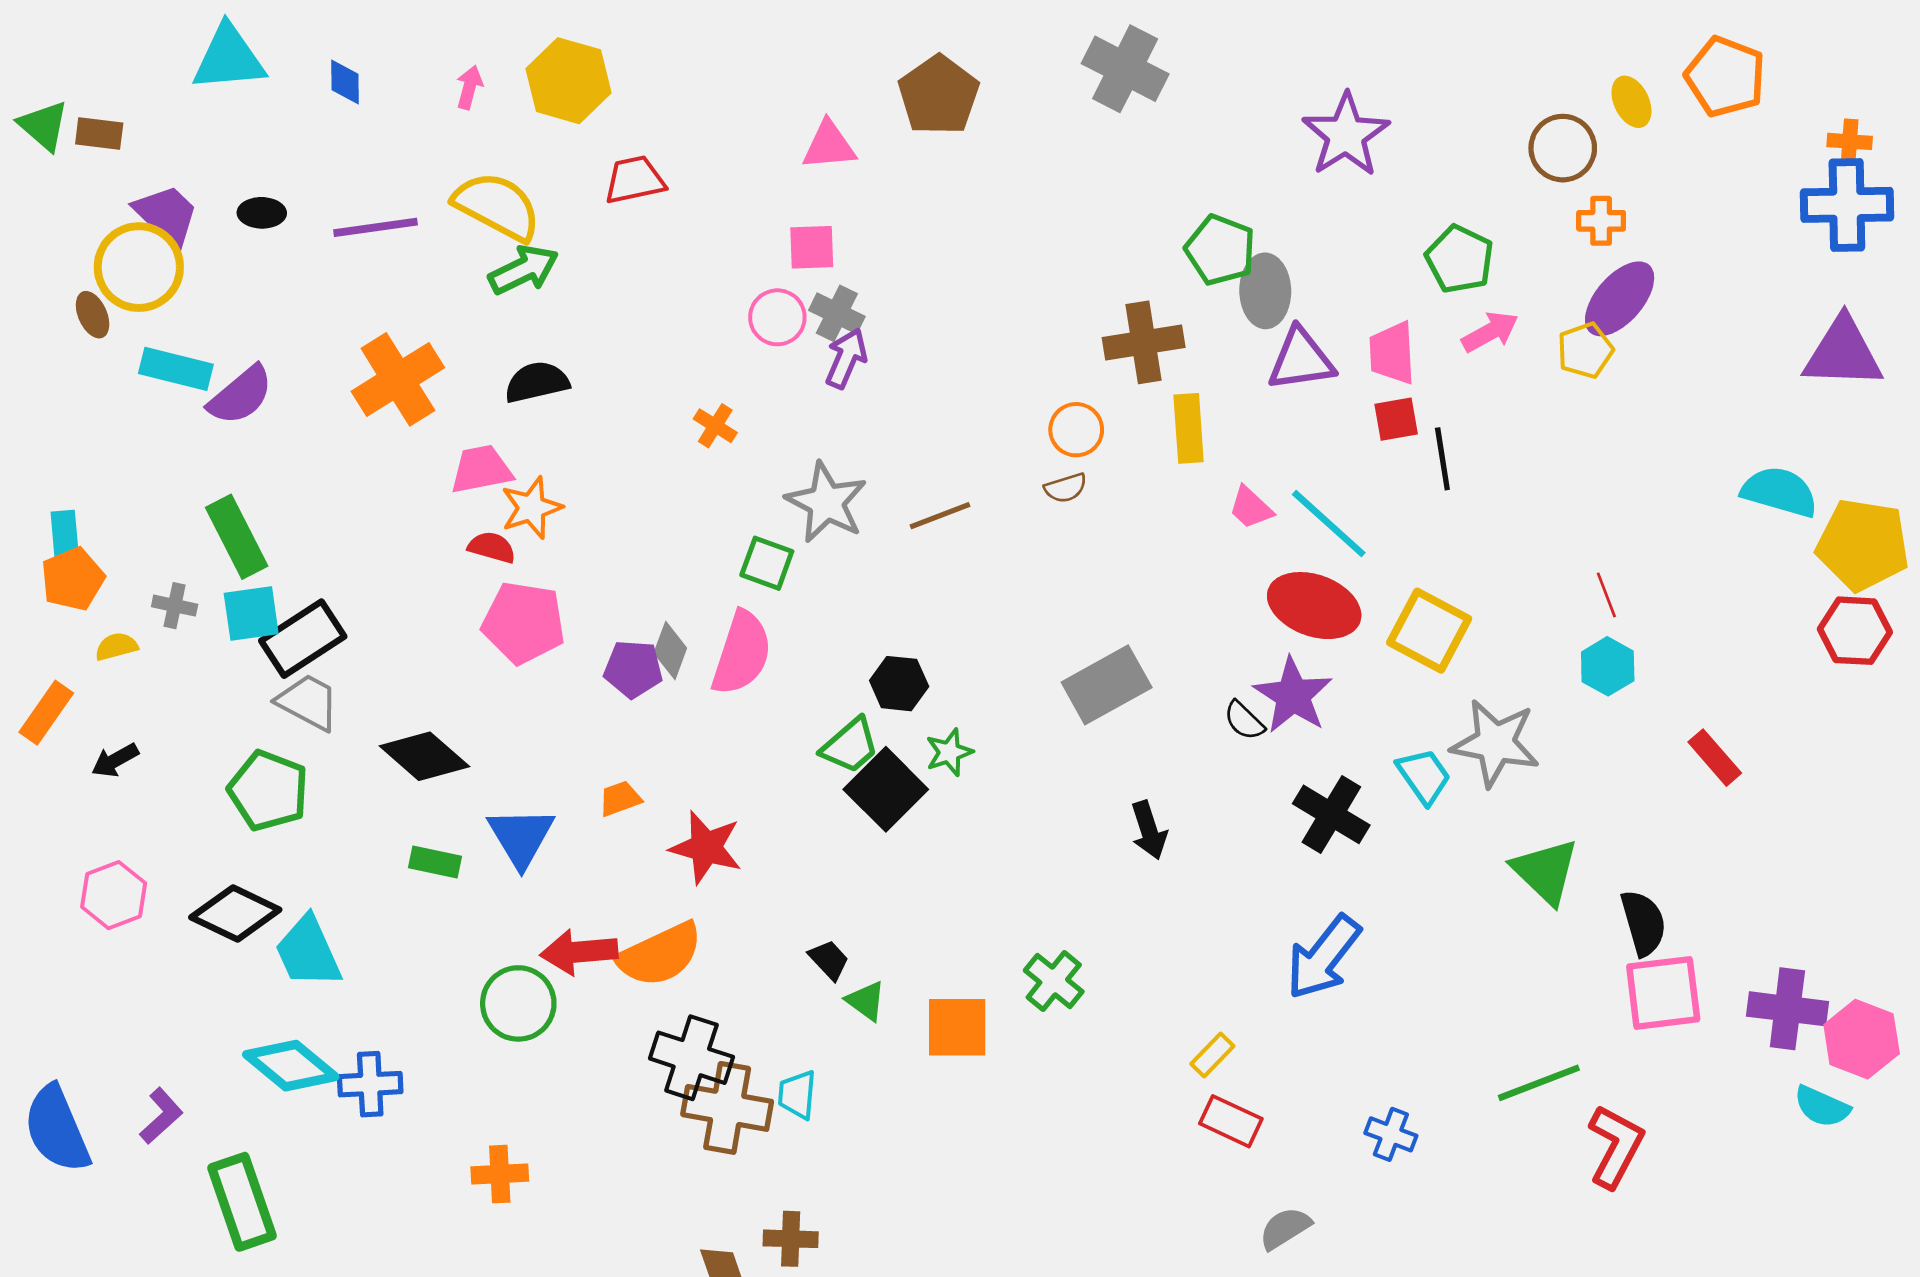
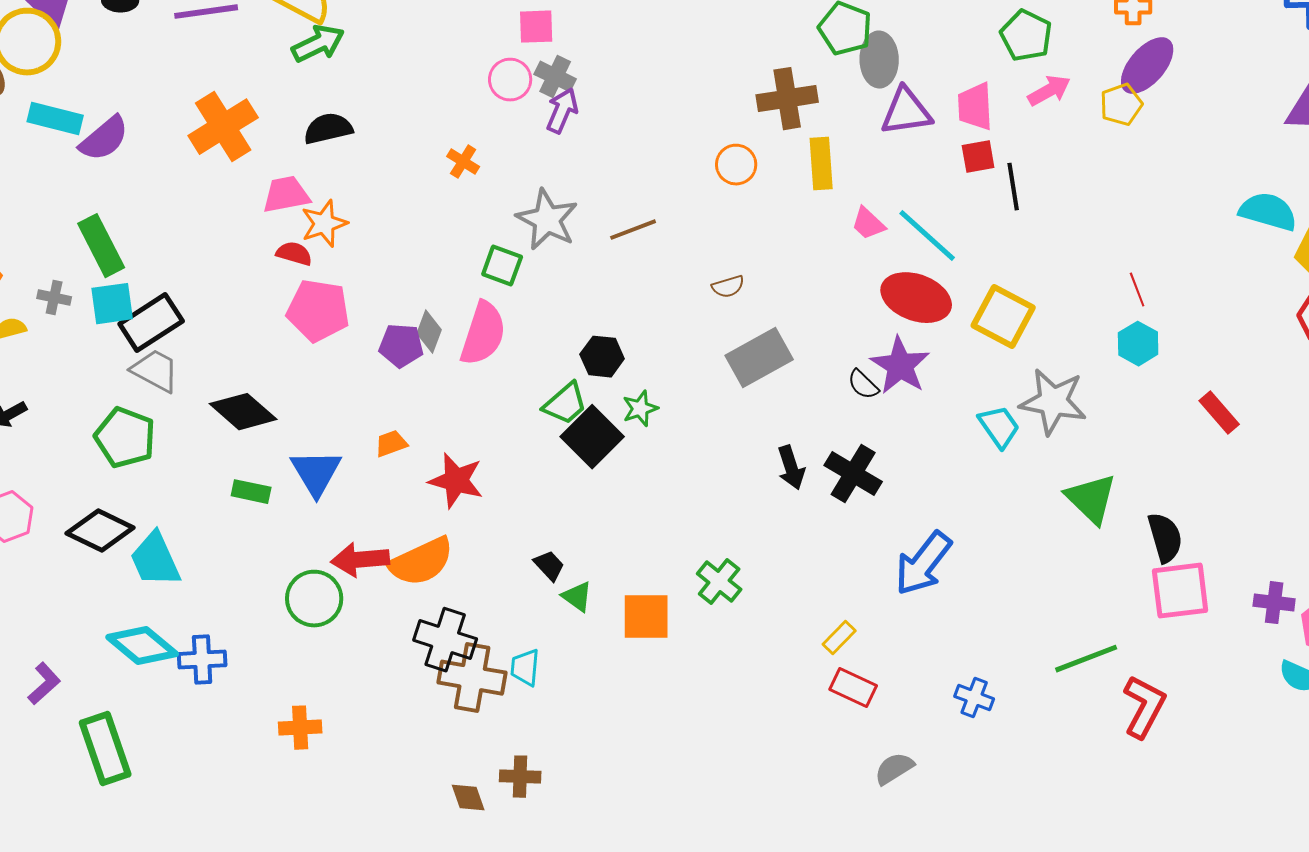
brown semicircle: (1066, 488) -> (728, 287), moved
black cross: (1331, 814) -> (853, 474), moved
purple cross: (1787, 1009) -> (1274, 603), size x0.7

